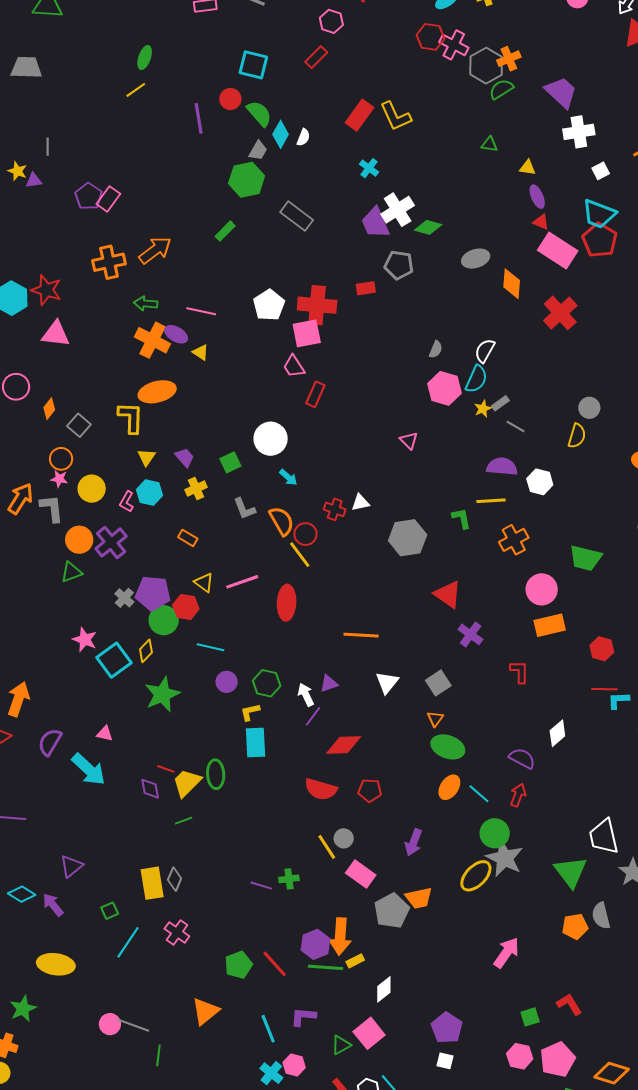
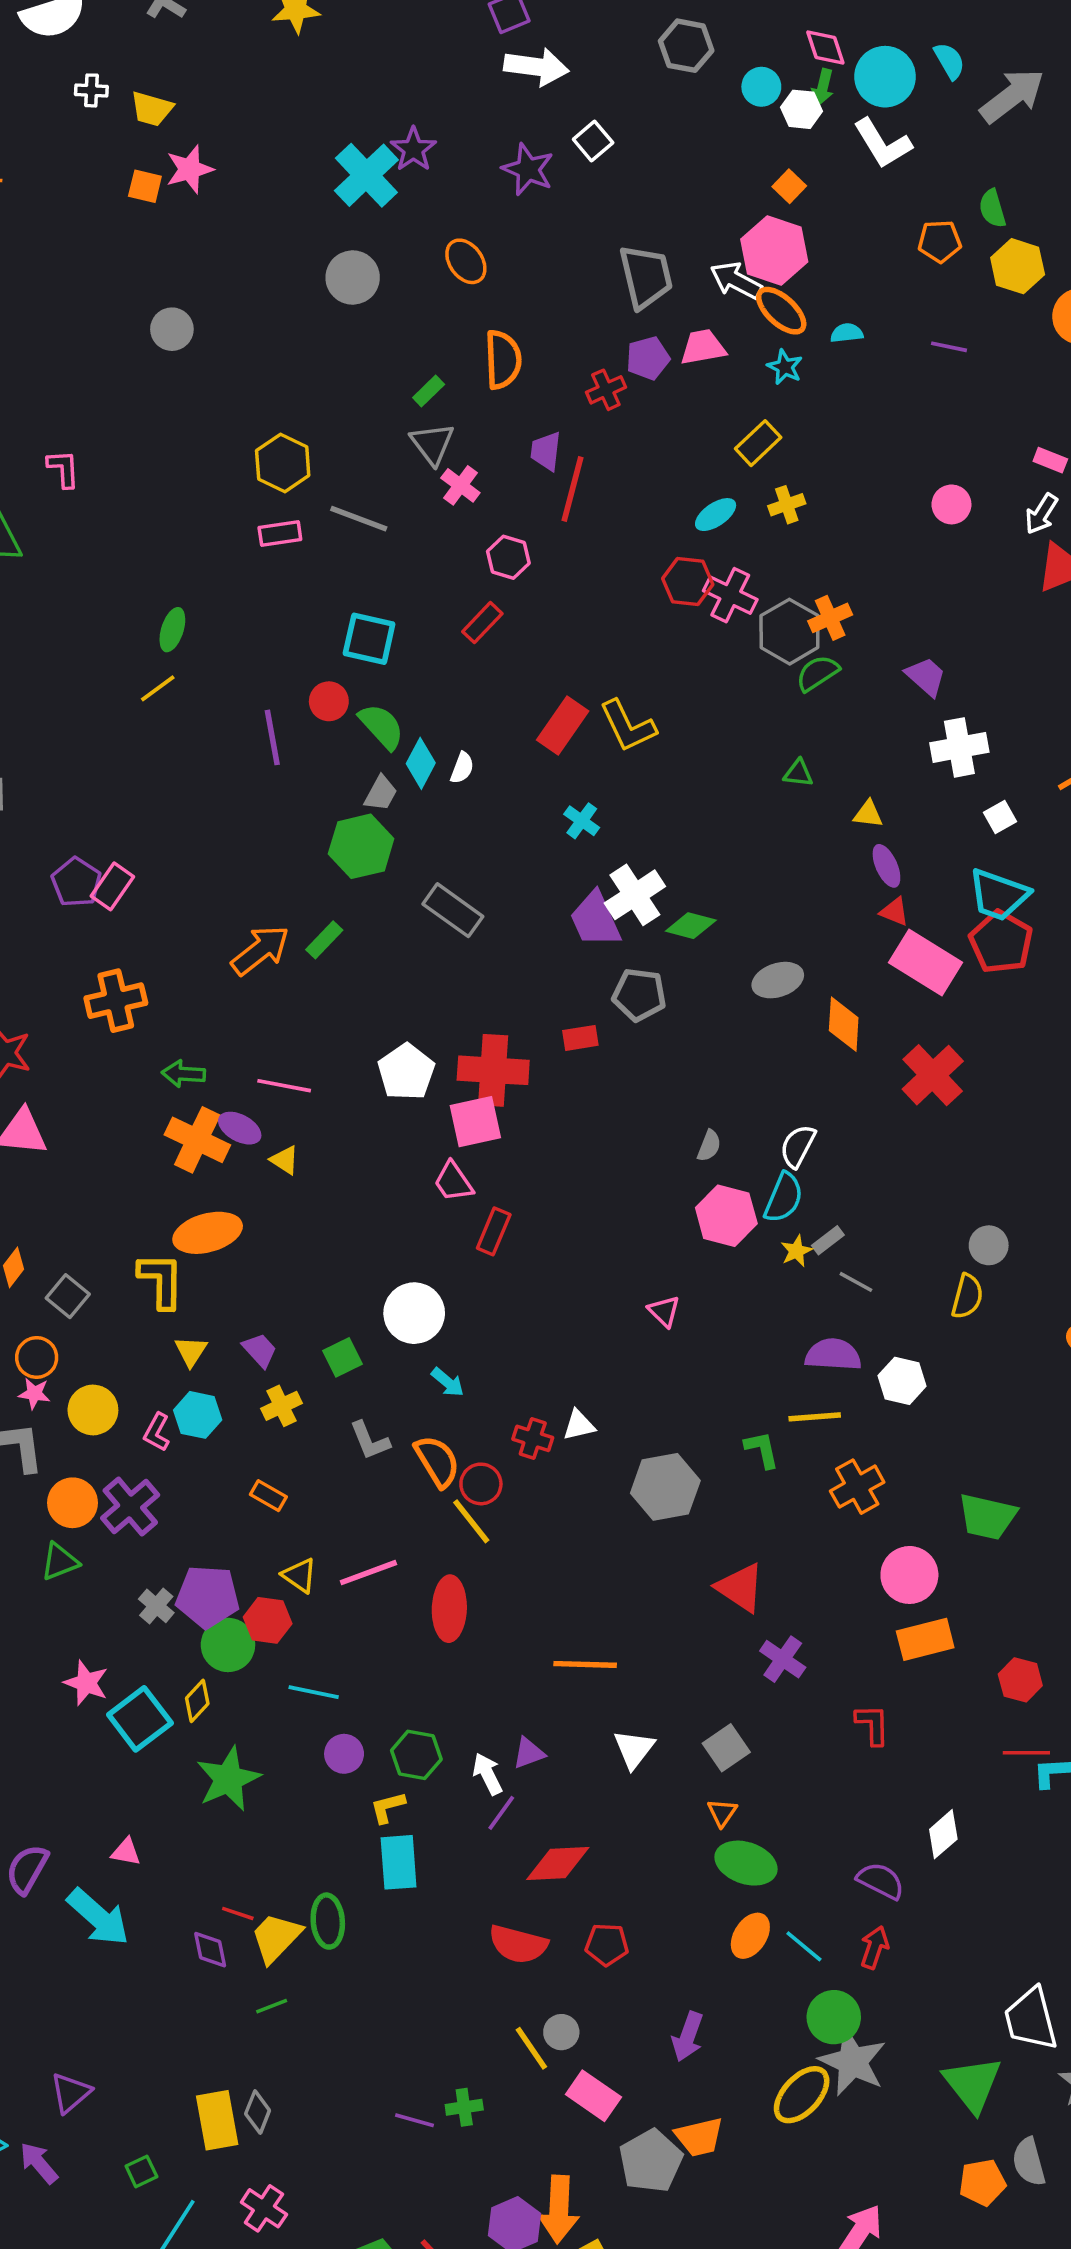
purple trapezoid: (561, 92) -> (926, 677), size x0.7
orange arrow: (155, 250) -> (260, 950), moved

